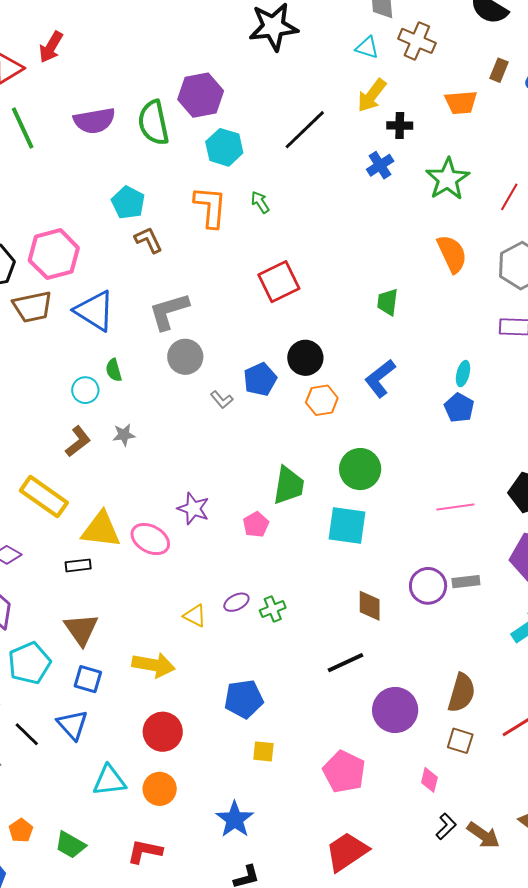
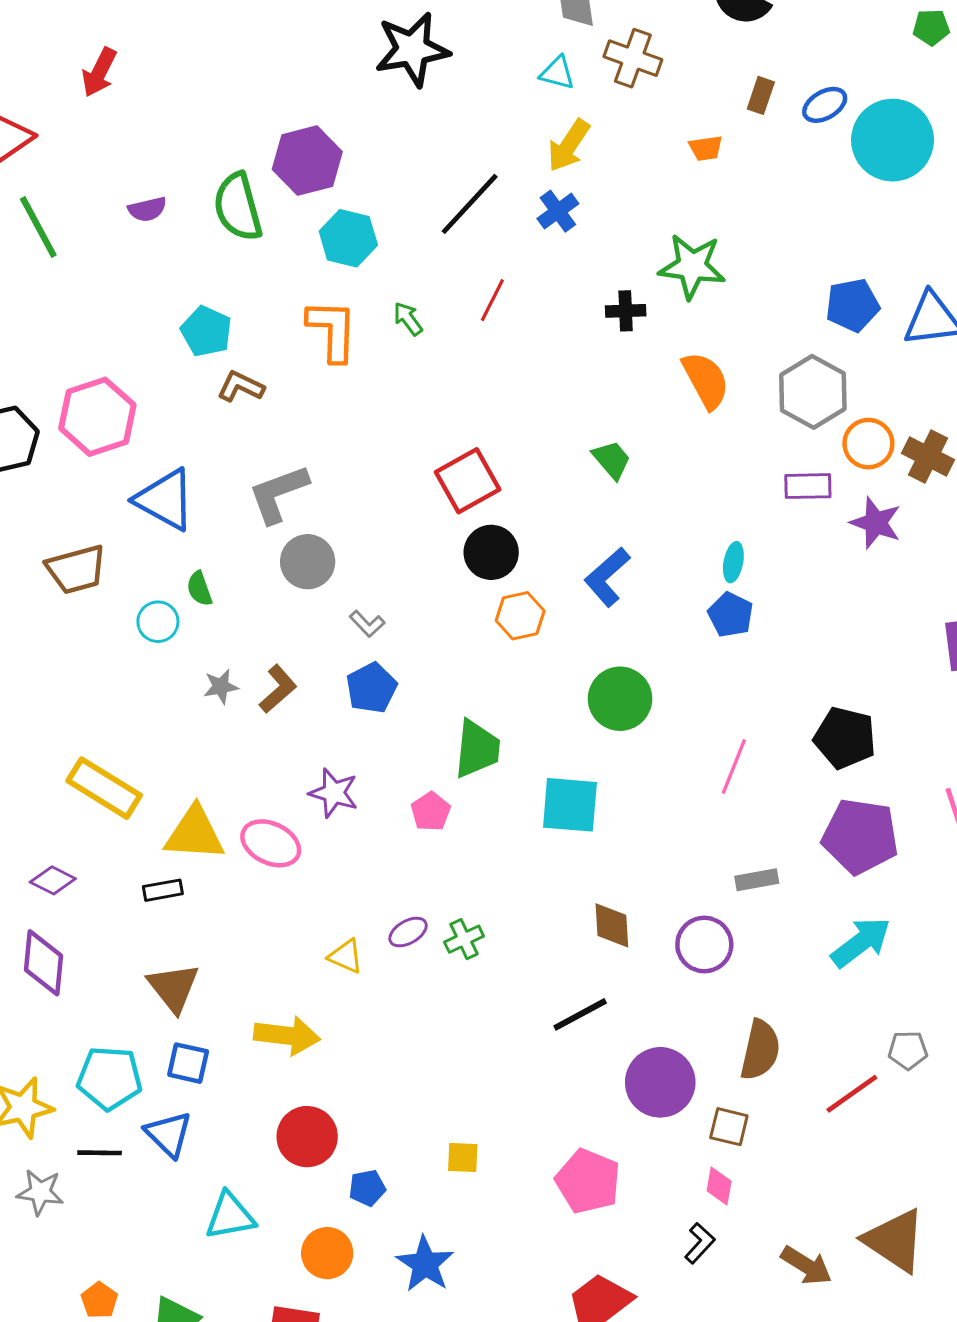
red arrow: (51, 47) -> (99, 72), moved
orange trapezoid: (461, 102) -> (706, 148), size x0.7
purple semicircle: (94, 121) -> (147, 209), size x0.6
black cross: (400, 126) -> (626, 311), moved
blue cross: (380, 165) -> (558, 211), moved
green star: (448, 179) -> (692, 266), turned -30
red line: (509, 197) -> (492, 300), moved
brown L-shape: (148, 240) -> (241, 387), turned -36
red square: (279, 282) -> (468, 481), moved
green trapezoid: (388, 302) -> (612, 460), turned 136
brown trapezoid: (33, 307) -> (76, 569), moved
blue pentagon: (260, 379) -> (372, 688), moved
brown L-shape: (78, 441) -> (278, 689), moved
green circle: (360, 469) -> (620, 699), moved
pink line: (455, 507) -> (734, 767), turned -57
purple circle: (428, 586) -> (704, 945), moved
cyan pentagon: (29, 663) -> (110, 1078), moved, turned 30
blue pentagon: (244, 699) -> (367, 1188), moved, size x0.6
black line: (27, 734) -> (100, 1153), turned -40
brown square: (460, 741) -> (729, 1127), moved
orange circle: (160, 789) -> (327, 1253), moved
black L-shape: (446, 826) -> (700, 1243), moved

